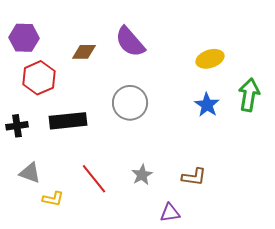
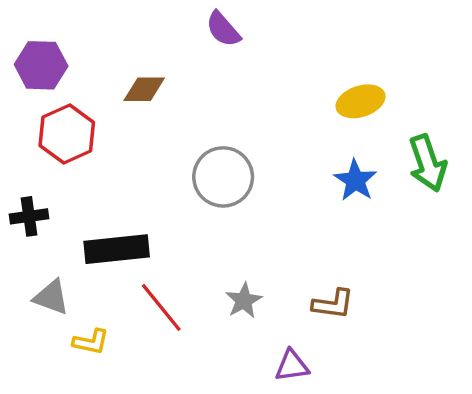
purple semicircle: (130, 42) -> (223, 29), moved, size x0.7
green arrow: (249, 95) -> (428, 163), turned 152
black rectangle: (68, 121) -> (117, 249), moved

